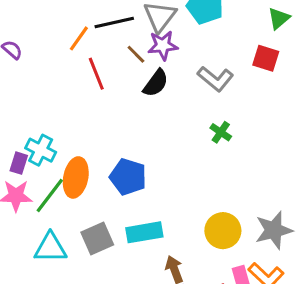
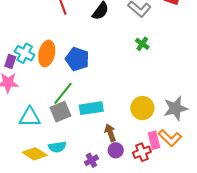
orange ellipse: (76, 177) -> (47, 54), moved
blue pentagon: (128, 177) -> (77, 59), moved
green line: (50, 195) -> (63, 93), moved

